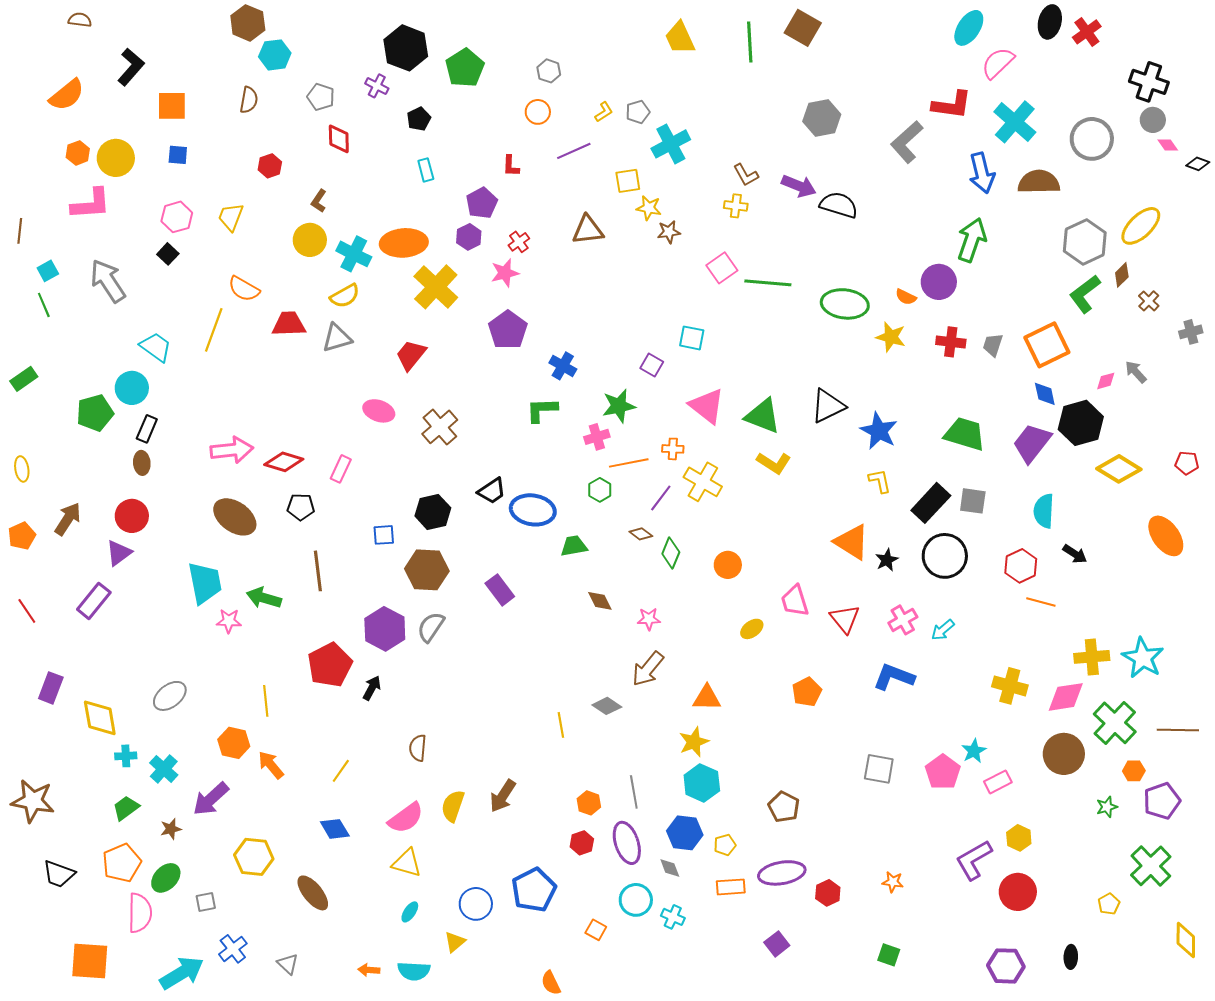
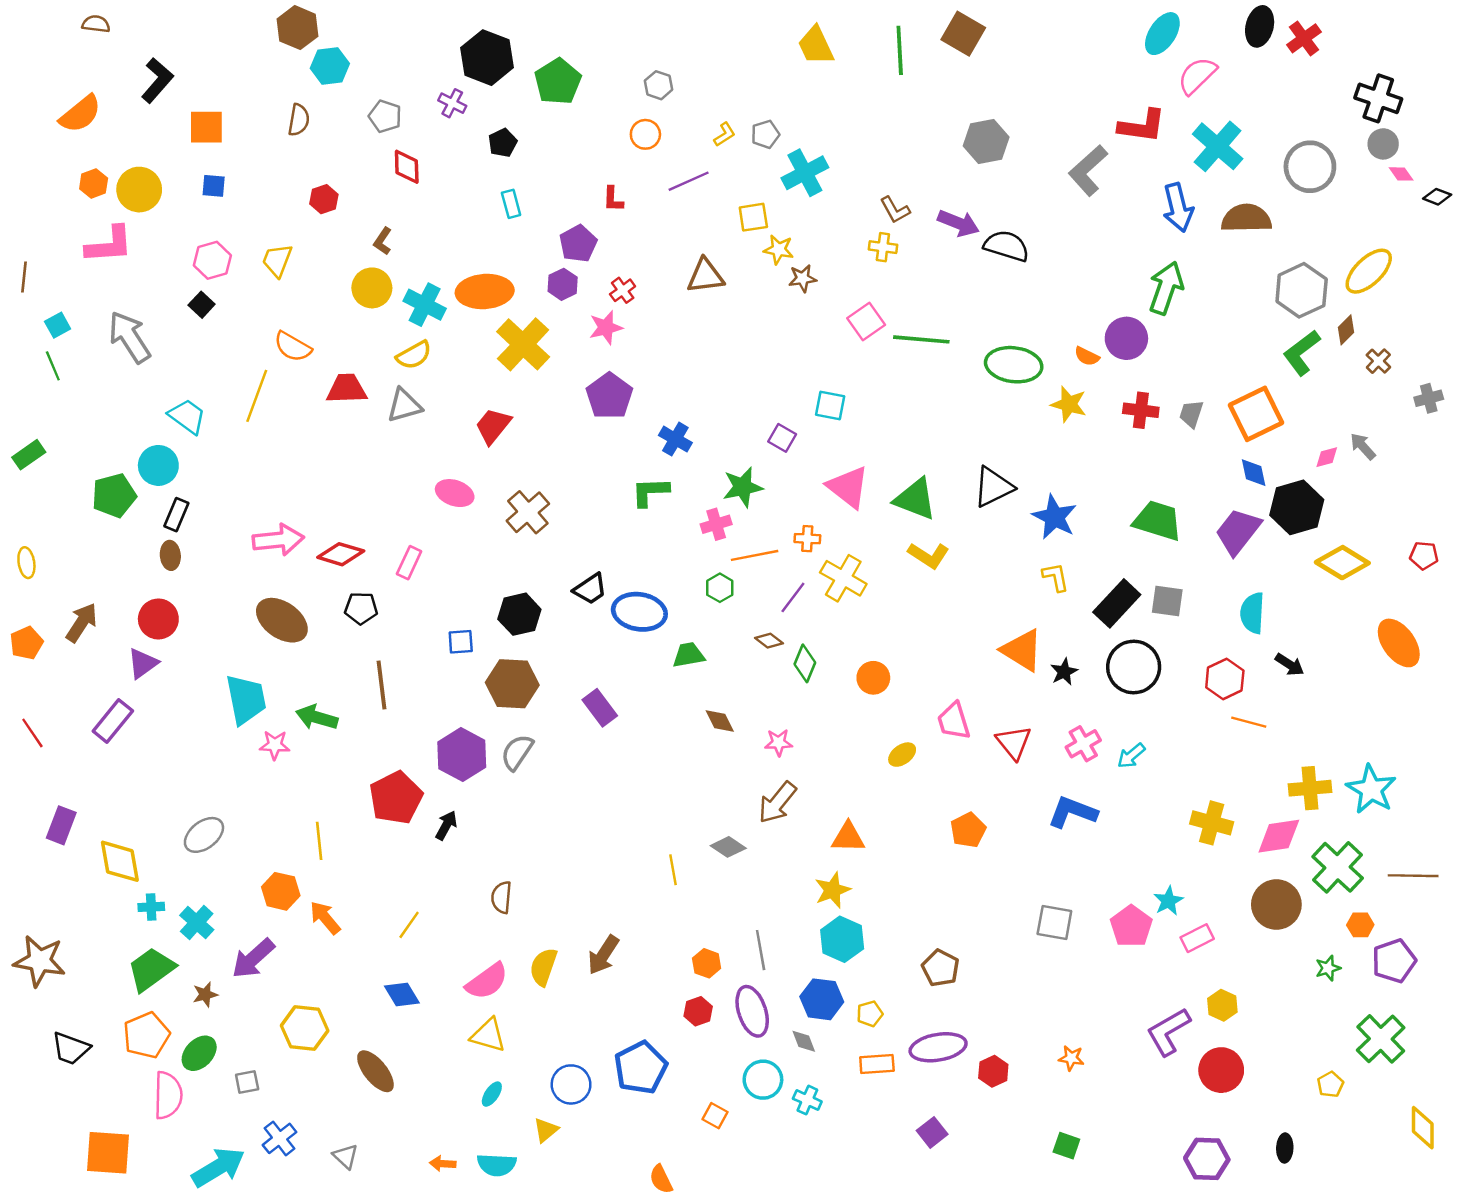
green trapezoid: (126, 808) -> (151, 969), size x1.5

